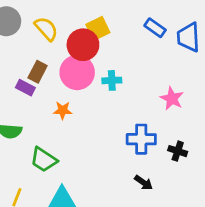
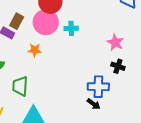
blue cross: (141, 139) -> (98, 87), moved
black cross: (178, 151) -> (118, 66), moved
green trapezoid: (44, 160) -> (20, 86), turned 60

